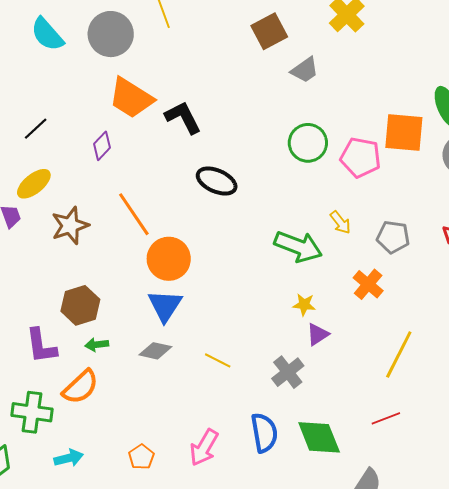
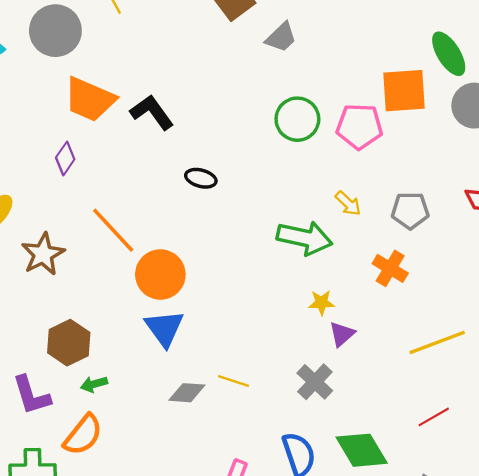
black ellipse: (217, 181) -> (201, 178), size x0.7
gray diamond: (155, 351) -> (187, 393), moved
yellow line: (399, 355) -> (437, 342), turned 51

